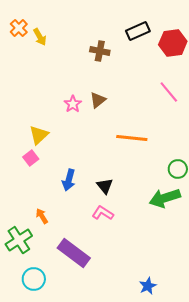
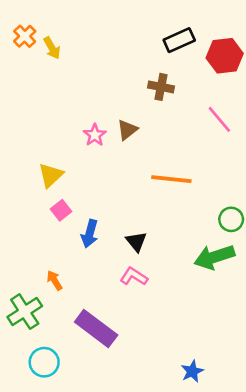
brown cross: (100, 51) -> (161, 87), moved
pink square: (31, 158) -> (61, 210), moved

